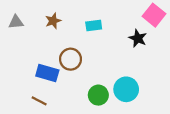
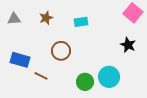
black star: (138, 38) -> (128, 45), moved
blue rectangle: (47, 73) -> (20, 60), moved
brown line: (39, 101) -> (41, 76), moved

